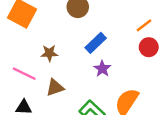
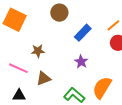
blue rectangle: (96, 43) -> (83, 33), moved

